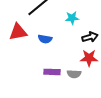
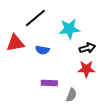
cyan star: (72, 18) -> (69, 29), size x1.5
gray semicircle: (74, 74) -> (71, 95), moved, turned -72

